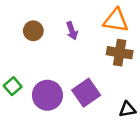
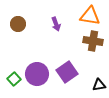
brown circle: (33, 31) -> (18, 24), moved
green square: (13, 86) -> (14, 79), moved

